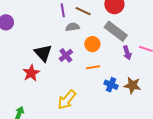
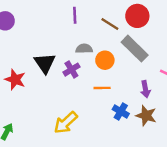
brown line: (83, 11) -> (110, 24), moved
gray semicircle: (72, 27) -> (84, 49), moved
purple arrow: (127, 53) -> (145, 89), moved
red star: (31, 73) -> (15, 80), moved, turned -30

